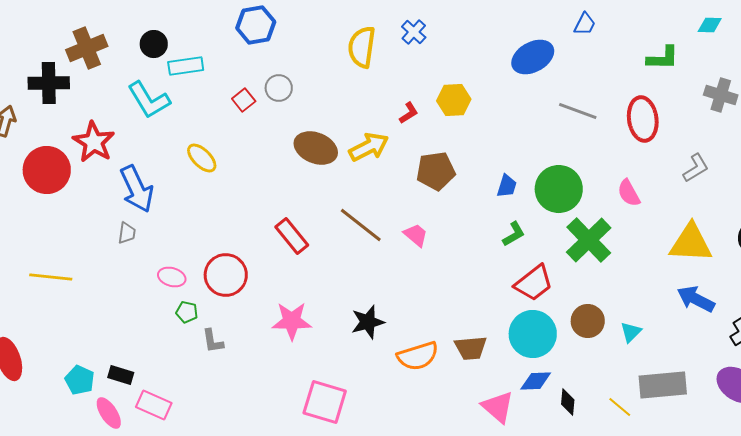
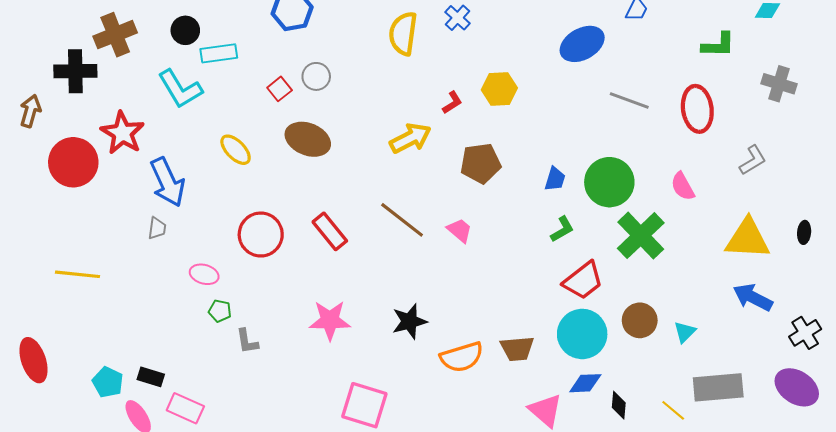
brown ellipse: (316, 148) -> (308, 139), moved
red circle: (226, 275) -> (261, 235), moved

